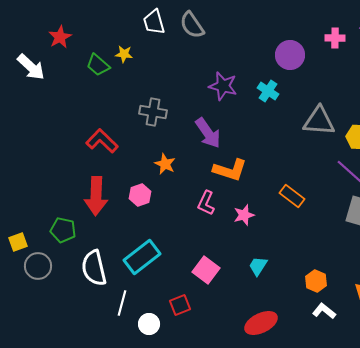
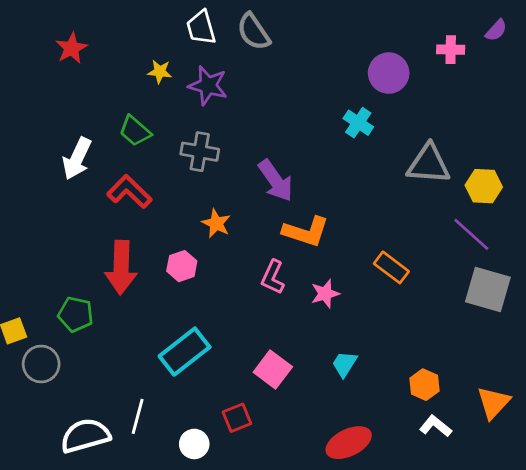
green trapezoid: (98, 65) -> (135, 131), moved
white arrow: (31, 67) -> (77, 159), moved, turned 72
purple star: (223, 86) -> (208, 85), moved
white semicircle: (94, 268) -> (85, 436), moved, turned 87
white line: (122, 303) -> (138, 416), moved

